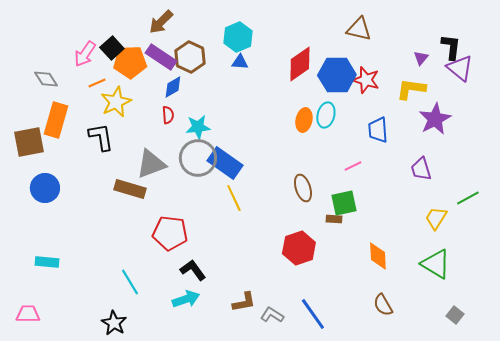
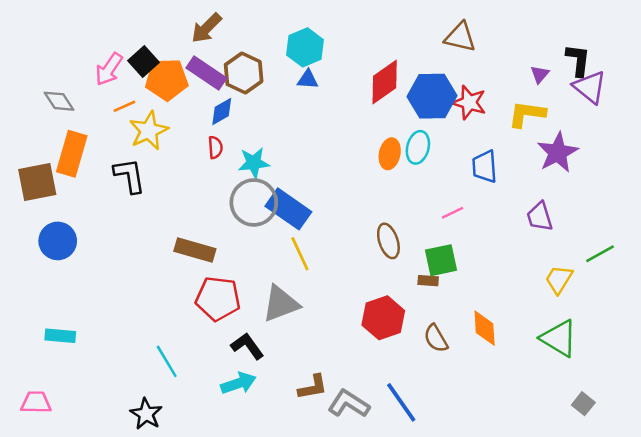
gray triangle: (151, 164) -> (281, 304), moved
brown rectangle: (130, 189) -> (195, 250), moved
brown semicircle: (383, 305) -> (436, 338), moved
gray L-shape: (272, 315) -> (349, 404), size x1.4

